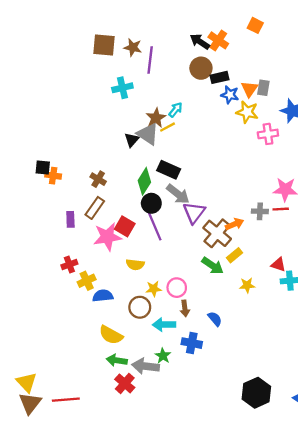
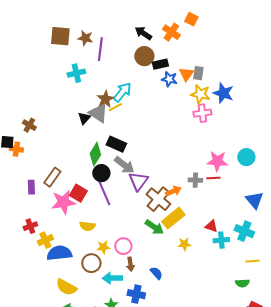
orange cross: (218, 40) -> (171, 32), moved
cyan arrow: (176, 110) -> (122, 92), size x1.5
yellow star: (247, 112) -> (200, 94), moved
brown cross: (98, 179) -> (29, 125), moved
yellow rectangle: (234, 255) -> (173, 218), size x1.6
blue semicircle: (103, 296) -> (59, 253), size x1.4

